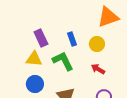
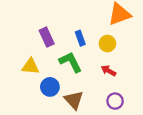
yellow triangle: (34, 59) -> (30, 66), moved
blue circle: (35, 84) -> (50, 87), moved

